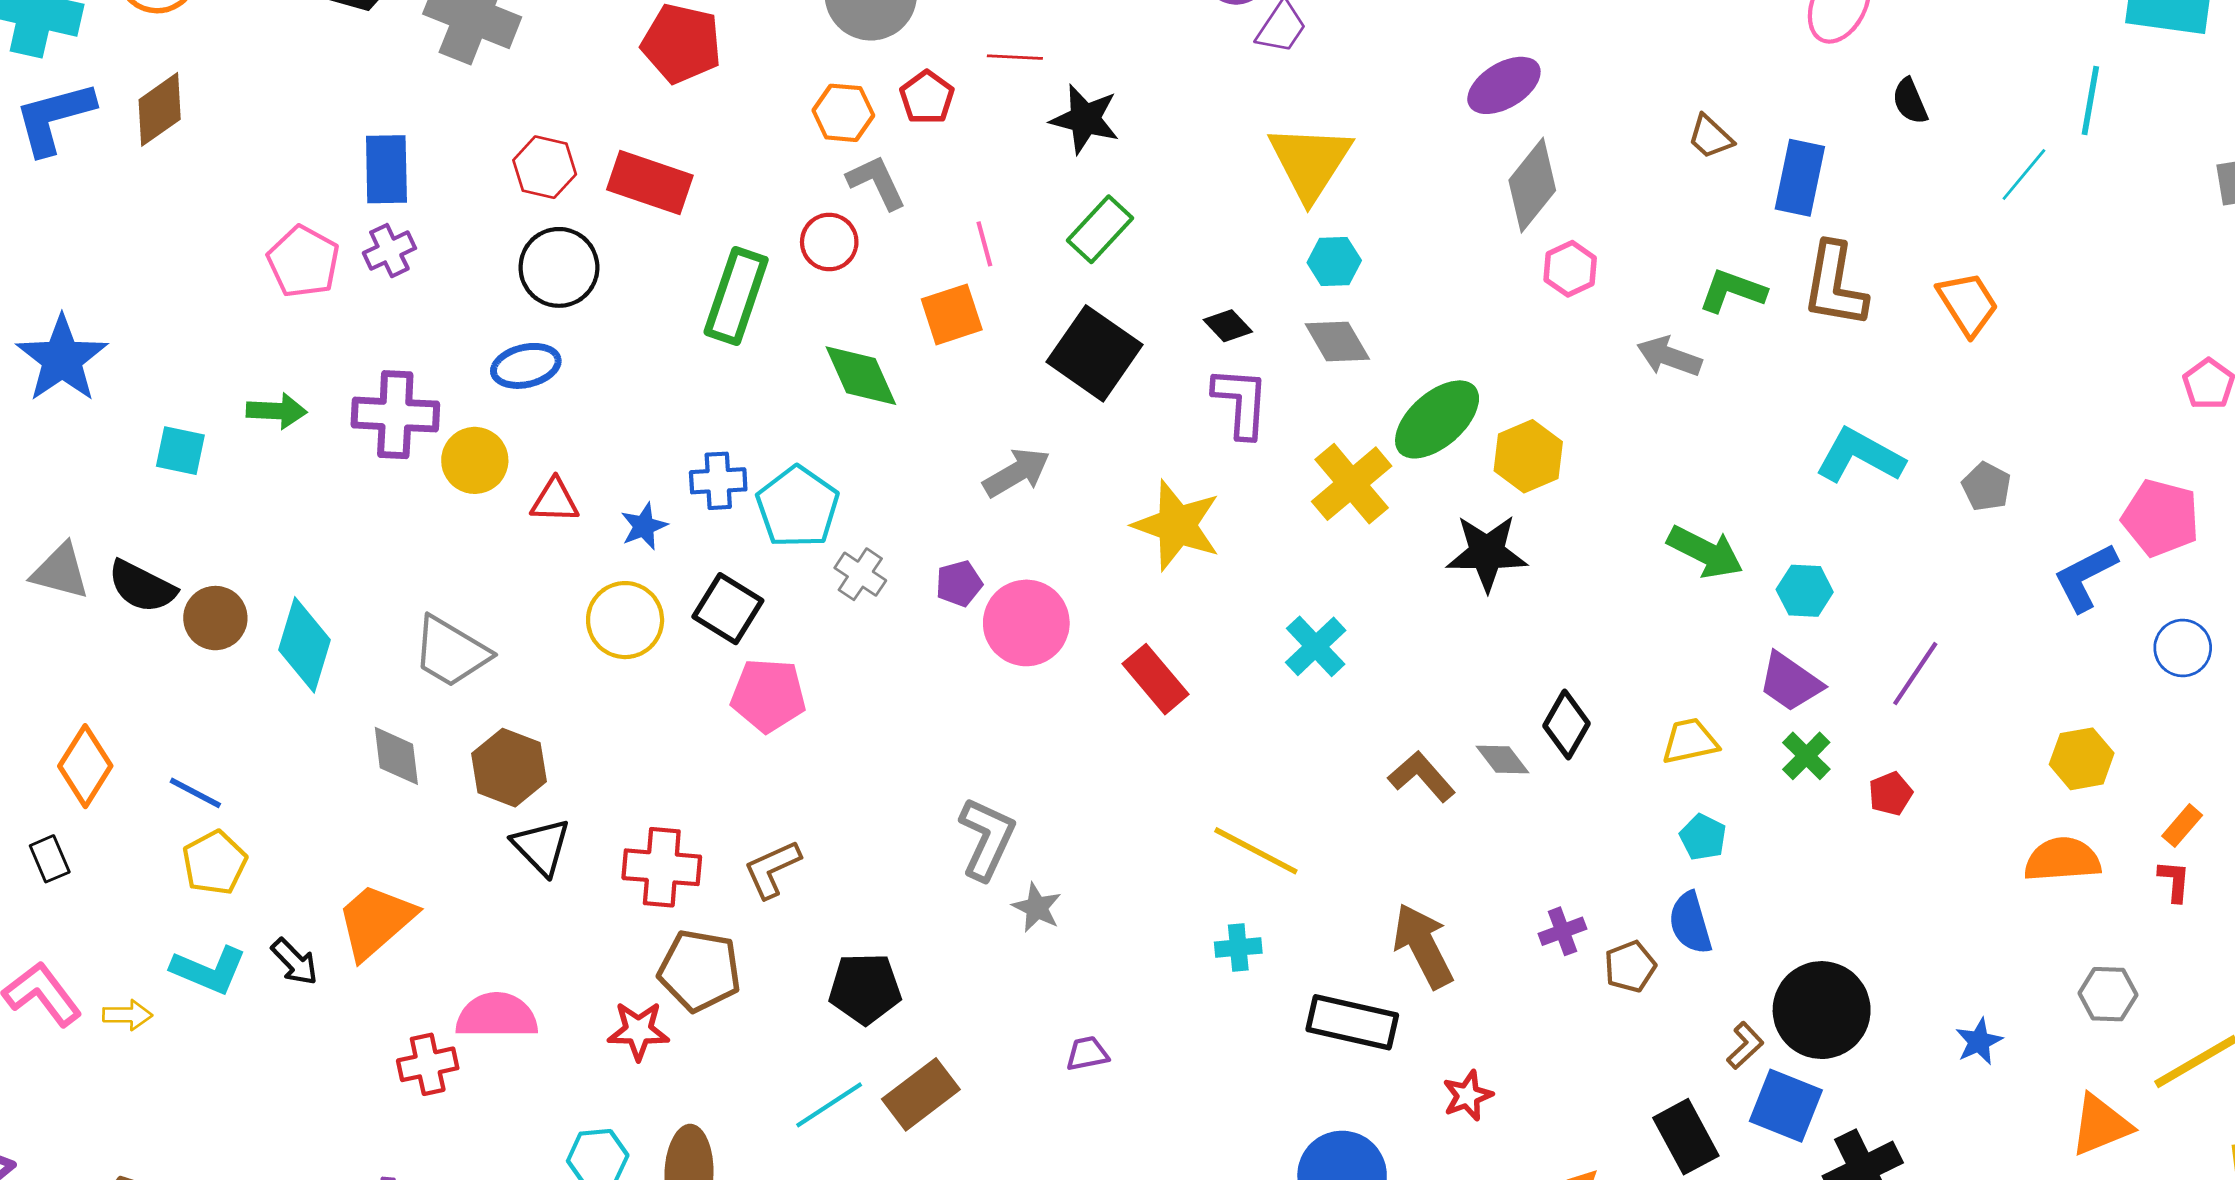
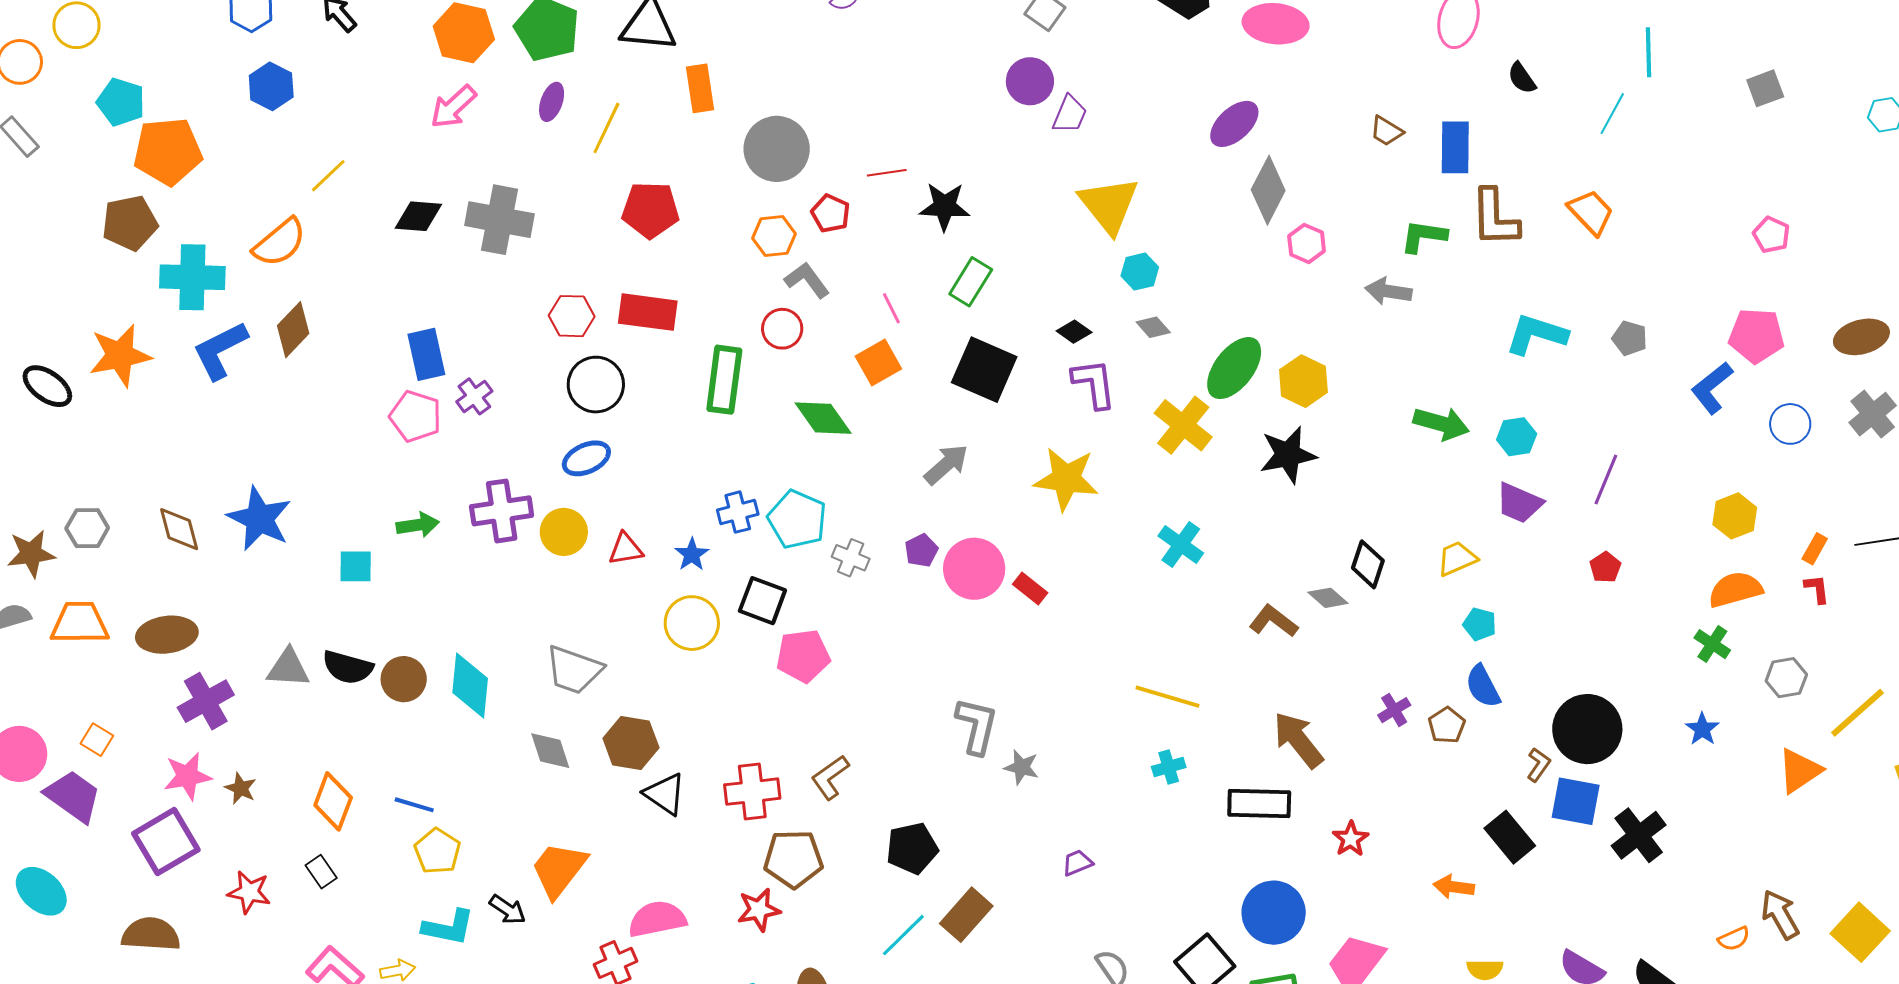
blue rectangle: (386, 169) -> (426, 354), moved
gray diamond: (1337, 341) -> (1153, 327), size x0.7
red rectangle: (1155, 679) -> (1030, 589), moved, size x0.7
green cross: (1806, 756) -> (1712, 644), moved

